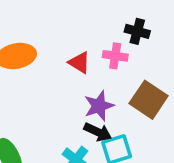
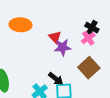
pink cross: (115, 56) -> (88, 38), moved, turned 32
purple star: (99, 106) -> (63, 47), moved

